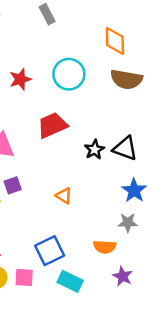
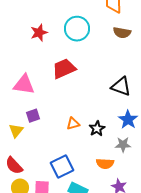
brown semicircle: (126, 79) -> (122, 33), size x0.7
black star: (94, 150) -> (97, 129), moved
orange triangle: (64, 196) -> (73, 124), turned -48

